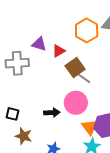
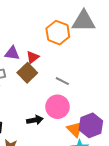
brown square: (75, 68) -> (27, 73), moved

